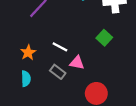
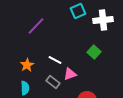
pink triangle: (77, 63) -> (70, 74), turned -32

